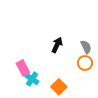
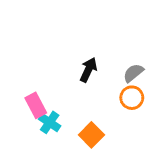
gray semicircle: (86, 47) -> (133, 73), turned -104

